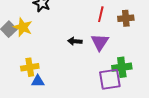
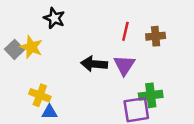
black arrow: (75, 41) -> (94, 64), size x1.5
yellow cross: (30, 67) -> (40, 95), turned 30

